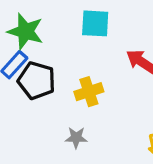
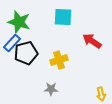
black pentagon: (37, 81) -> (26, 53), turned -30

